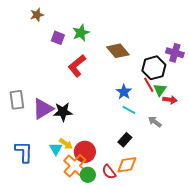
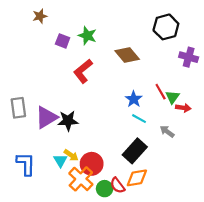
green star: (81, 33) -> (87, 36), turned -30
black hexagon: (154, 68) -> (166, 27), moved
black rectangle: (125, 140) -> (135, 151), size x1.6
green circle: (88, 175) -> (105, 189), moved

